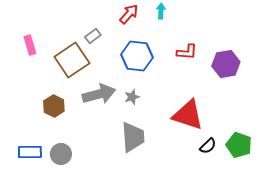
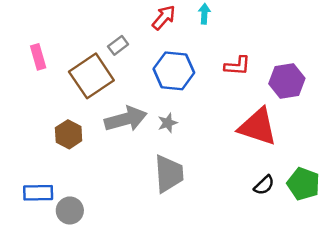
red triangle: (188, 115) -> (258, 127), moved
gray circle: (61, 154) -> (70, 210), moved

